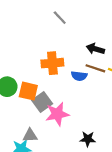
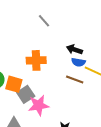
brown line: (95, 68) -> (75, 79), moved
blue semicircle: (79, 76) -> (78, 62), moved

